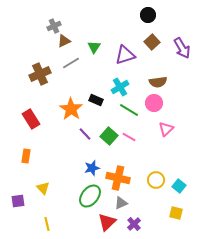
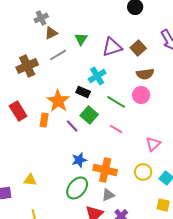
brown square: (152, 42) -> (138, 48), moved
cyan cross: (120, 87) -> (97, 76), moved
pink triangle: (166, 129) -> (153, 144), moved
green square: (109, 136) -> (89, 115), moved
orange rectangle: (26, 156) -> (44, 120), moved
yellow triangle: (43, 188) -> (30, 180), turned -40

